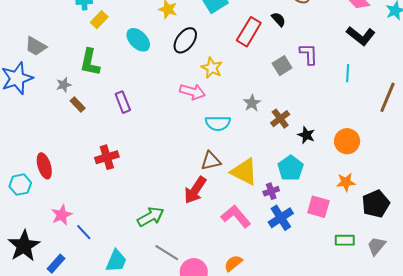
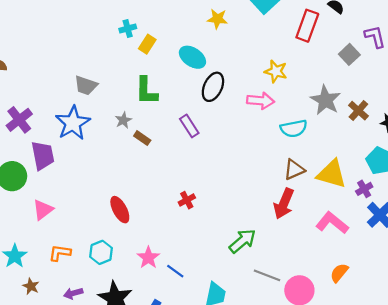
black ellipse: (185, 40) -> (213, 87), moved
gray star: (252, 103) -> (325, 100), size x1.6
red cross: (107, 157) -> (187, 200), moved, size x0.7
cyan hexagon: (20, 185) -> (101, 252), moved

